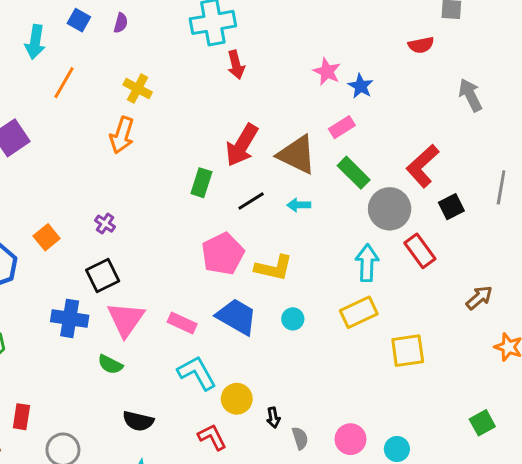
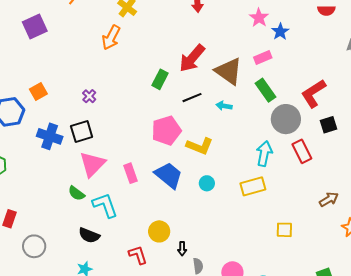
orange square: (47, 237) -> (38, 92), moved
brown arrow: (479, 298) -> (329, 199), moved
blue cross: (70, 318) -> (50, 136), moved
pink rectangle: (182, 323) -> (131, 173), turned 36
yellow square: (408, 351) -> (284, 230), moved, size x0.7
cyan L-shape: (197, 373) -> (105, 205), moved

